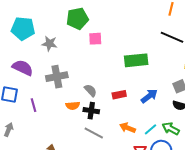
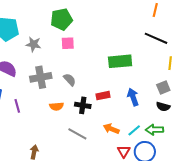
pink square: (95, 39) -> (68, 43), moved
gray semicircle: (90, 90) -> (70, 80), moved
blue arrow: (149, 96) -> (133, 97), turned -72
black cross: (91, 111) -> (83, 105), moved
green arrow: (171, 129) -> (154, 130), turned -30

